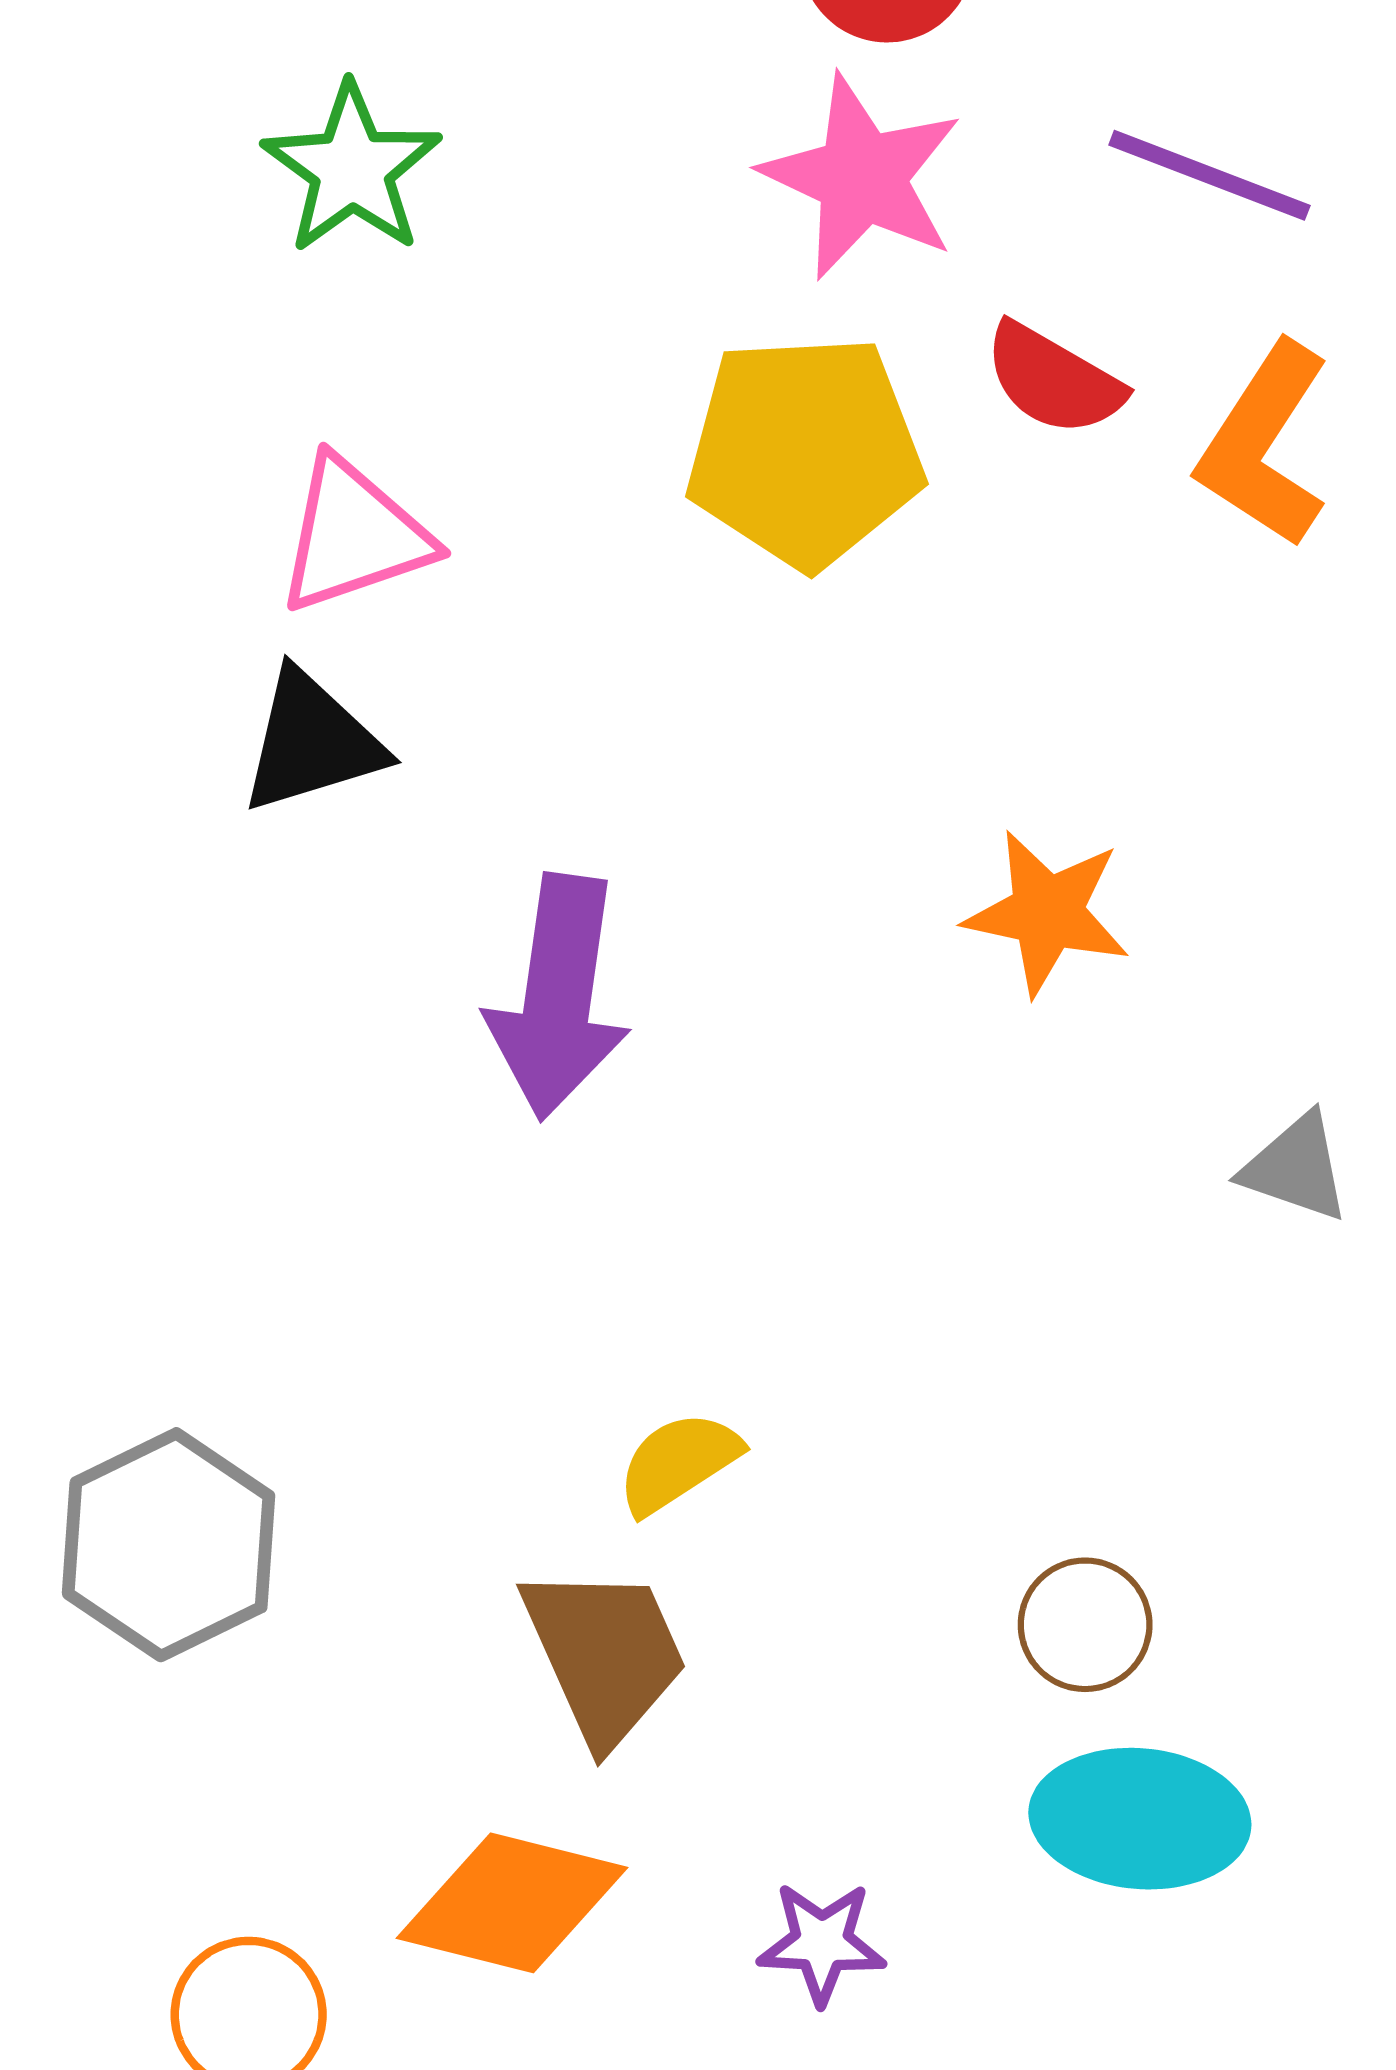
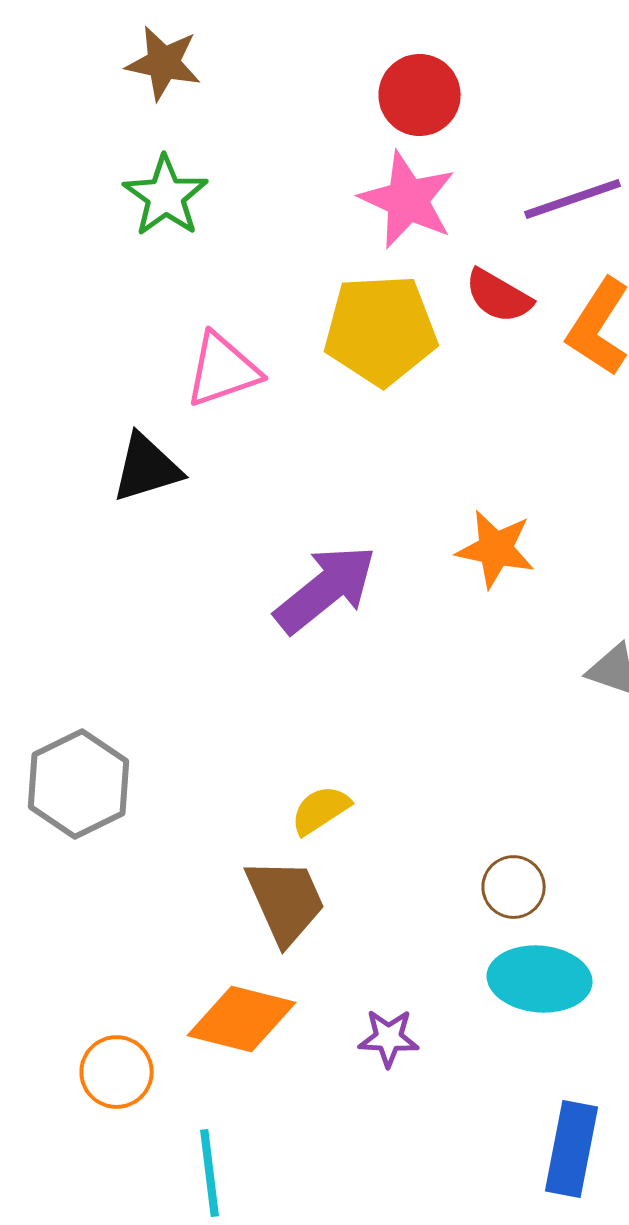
purple line: (1209, 175) -> (573, 199), turned -40
pink triangle: (354, 535) -> (223, 370), moved
purple arrow: (558, 997) -> (326, 589), moved, turned -137
gray hexagon: (169, 1545) -> (79, 784), moved

